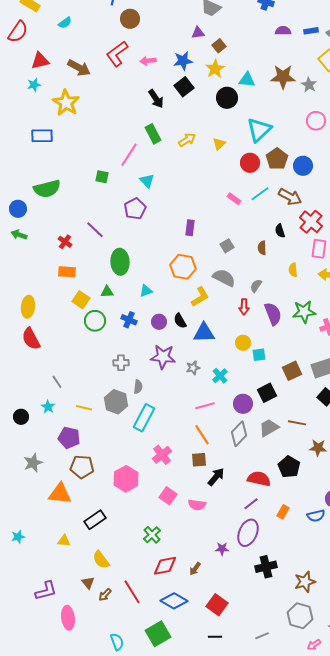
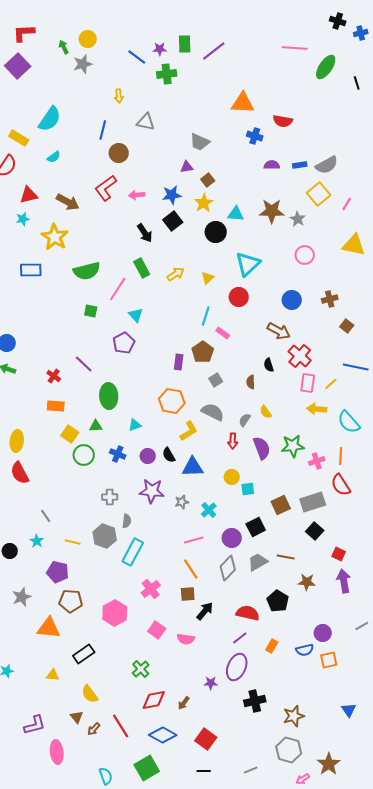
brown pentagon: (277, 159) -> (203, 352), moved
green semicircle: (47, 189) -> (87, 271), moved
cyan line: (260, 194) -> (206, 316), moved, turned -36
yellow semicircle: (293, 270) -> (266, 412), moved, turned -32

